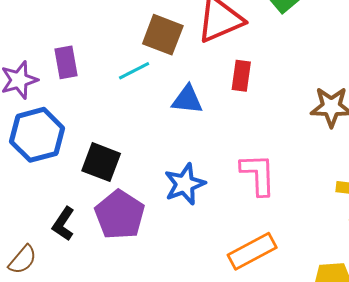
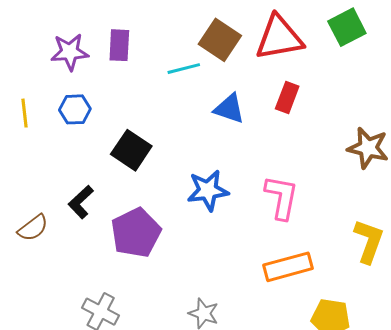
blue hexagon: (37, 135) -> (75, 109), size x0.6
purple pentagon: (120, 215) -> (136, 233), moved
orange rectangle: (252, 251) -> (288, 267), moved

